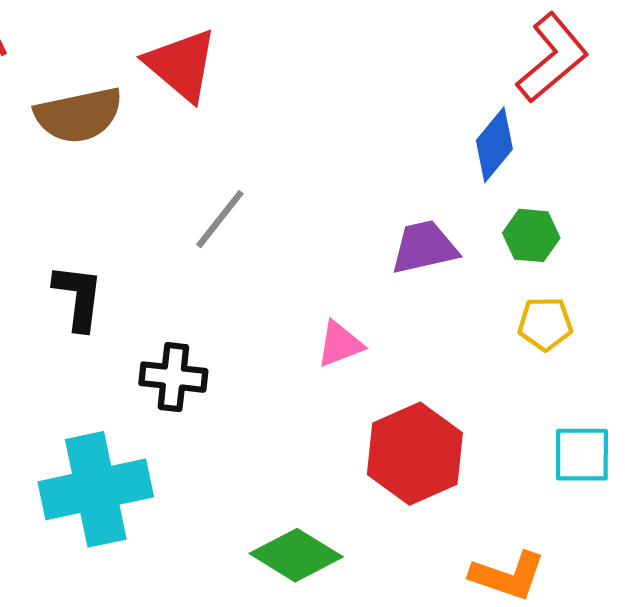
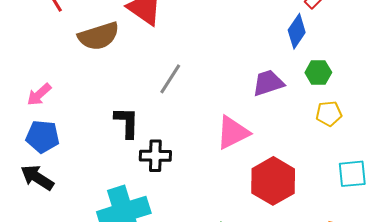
black L-shape: (78, 297) -> (127, 122), moved
pink triangle: (340, 344) -> (233, 133), size x1.5

